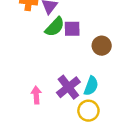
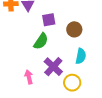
green semicircle: (55, 27) -> (41, 41), moved
cyan semicircle: (91, 86) -> (81, 56), moved

